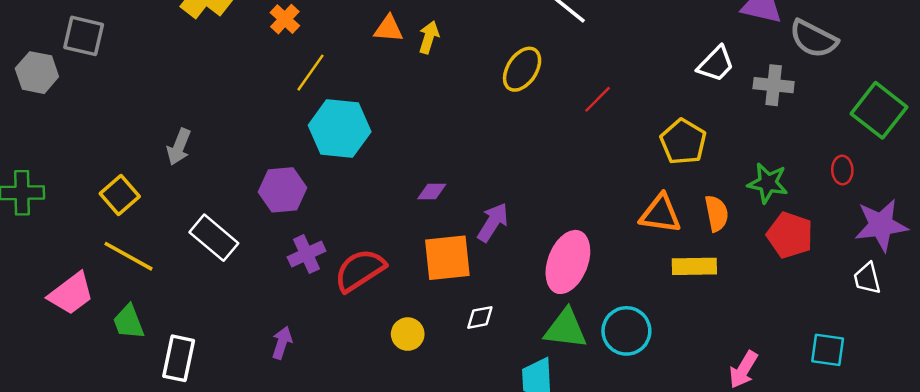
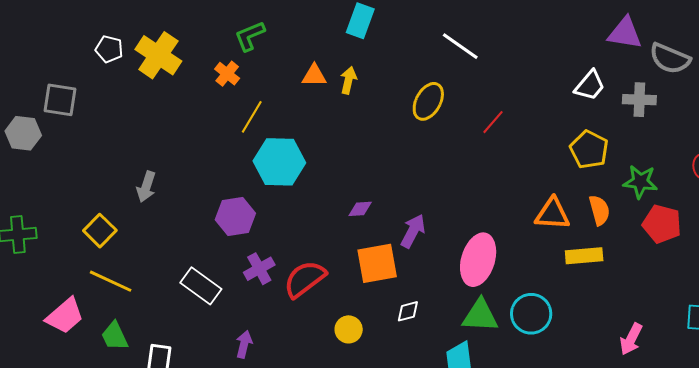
yellow pentagon: (683, 142) -> (589, 150), moved
white rectangle: (214, 238) -> (201, 286), moved

